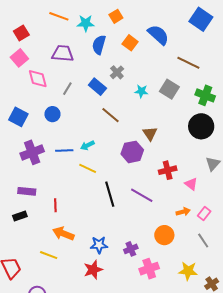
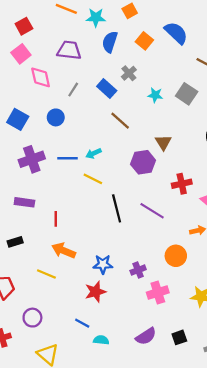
black rectangle: (20, 216) -> (15, 242), moved

